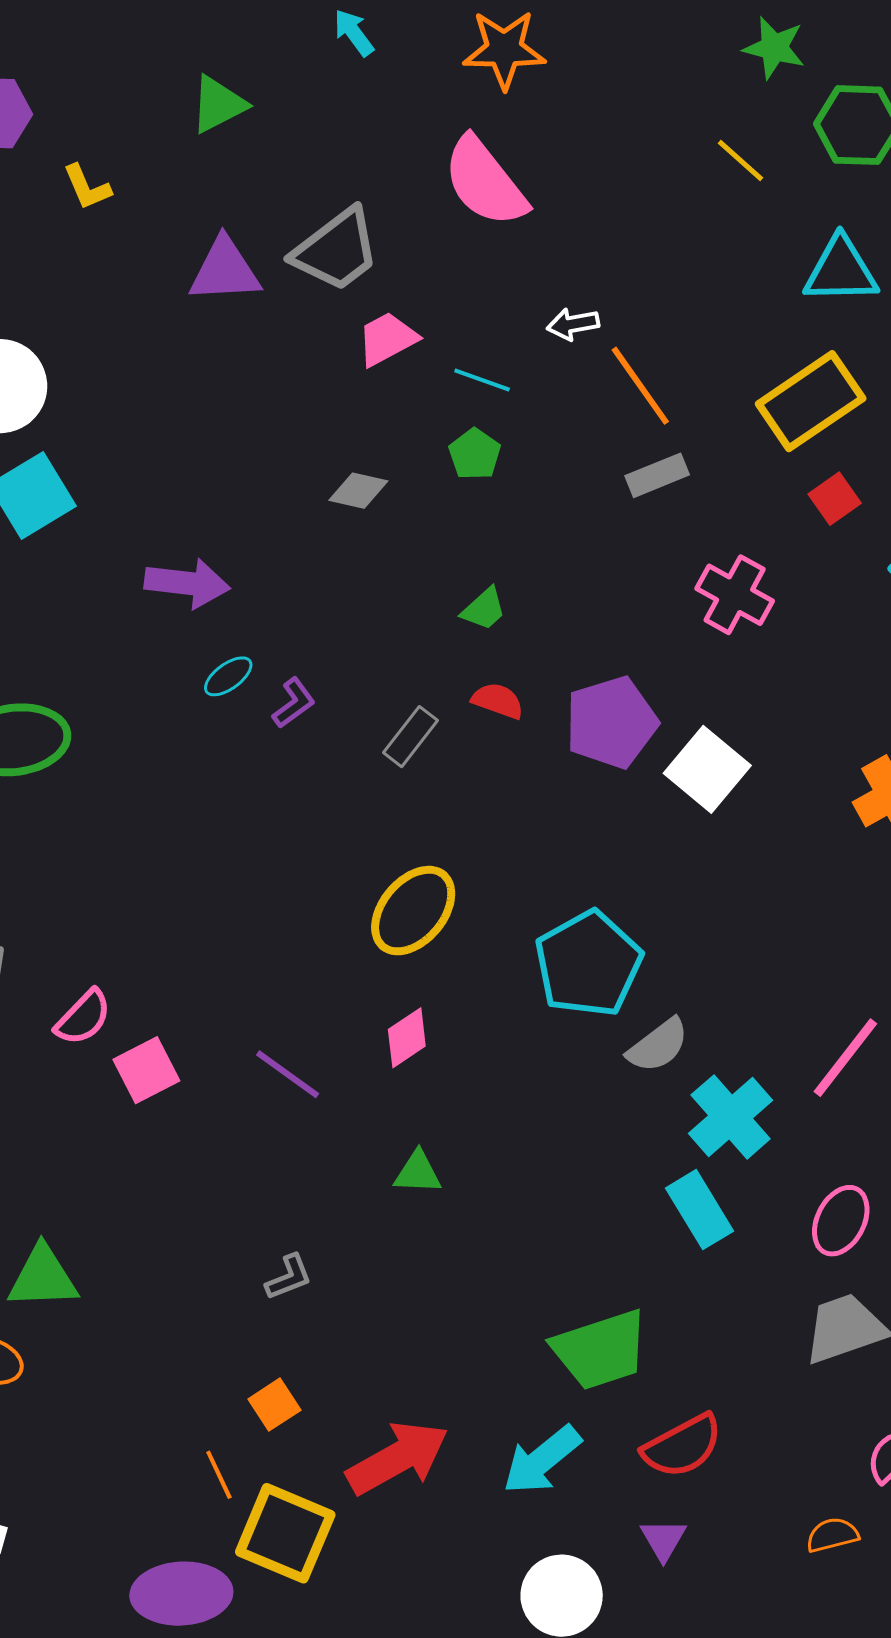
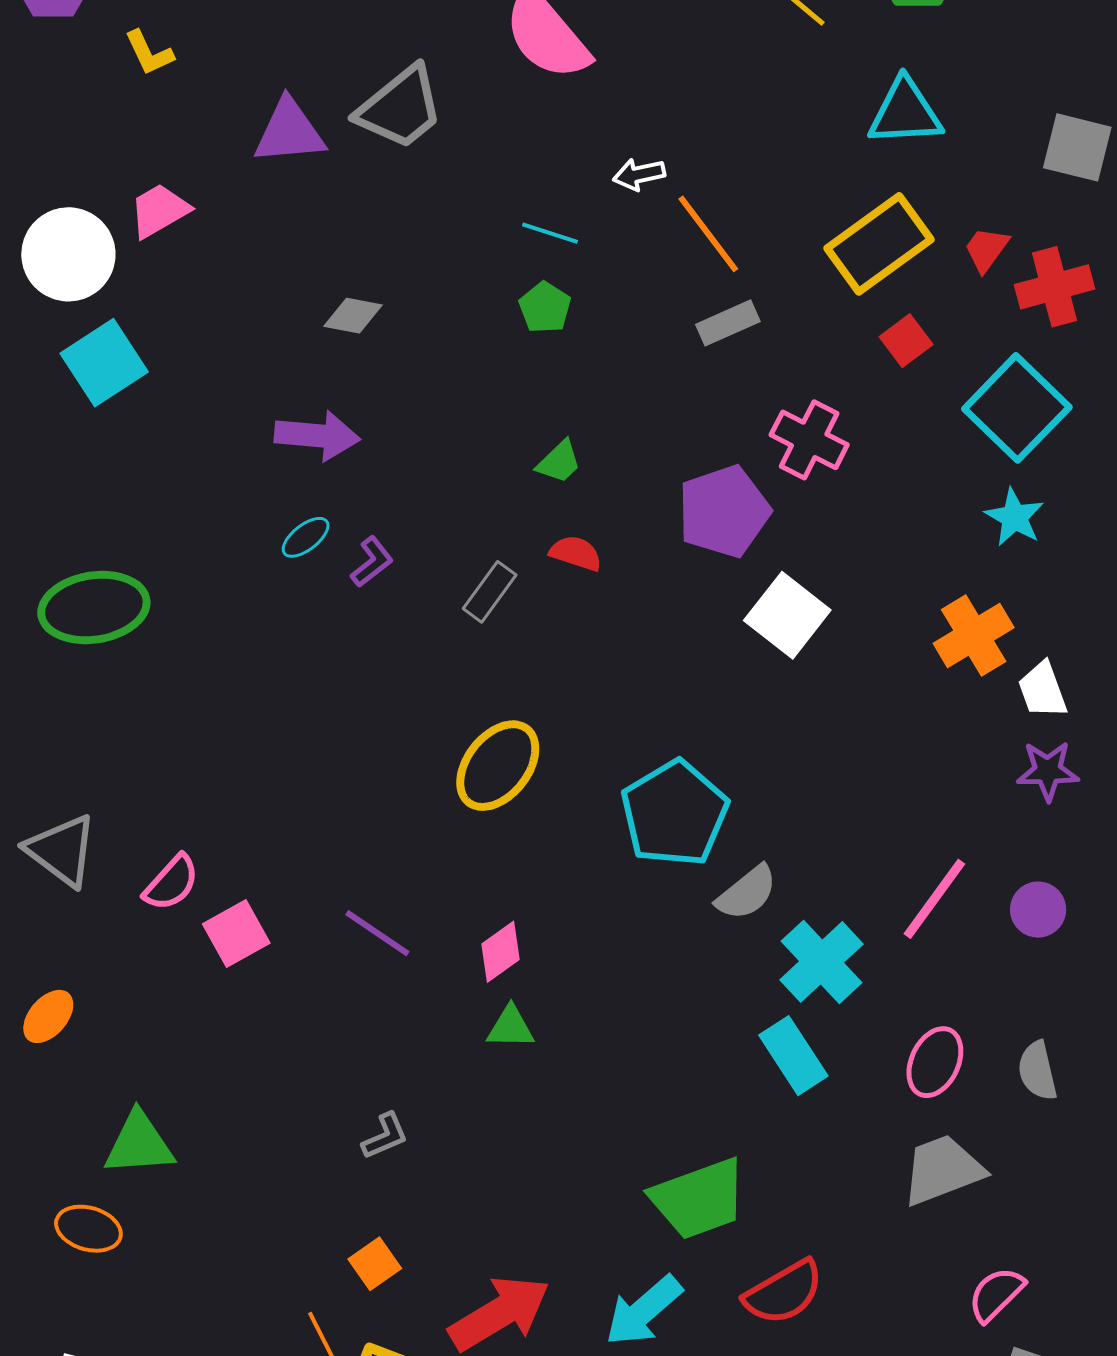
pink trapezoid: (387, 339) -> (159, 211), moved
gray diamond: (358, 491) -> (353, 316), moved
purple arrow: (187, 583) -> (317, 436), moved
purple pentagon: (611, 722) -> (724, 511), moved
pink diamond: (407, 1038) -> (501, 952), moved

